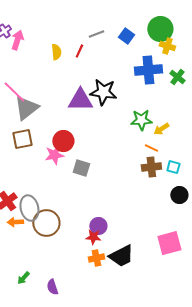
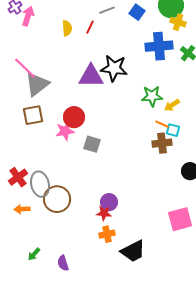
cyan square: (173, 167) -> (173, 130), moved
orange arrow: (15, 222) -> (22, 209), moved
black trapezoid: (121, 256) -> (133, 251), moved

